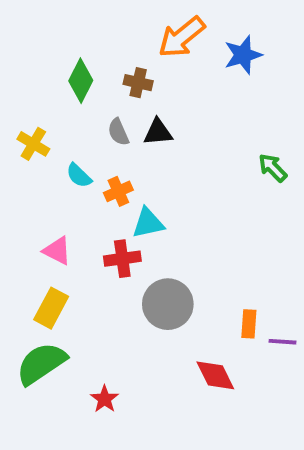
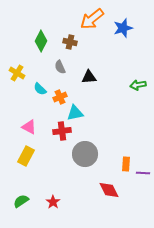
black triangle: (158, 132) -> (89, 77), moved
green arrow: (273, 168) -> (138, 85), turned -56
green semicircle: (41, 363) -> (21, 201), moved, size x0.6

